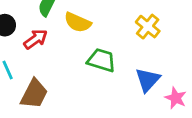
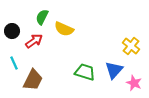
yellow cross: (148, 27) -> (131, 46), moved
green trapezoid: (101, 60) -> (85, 72), moved

